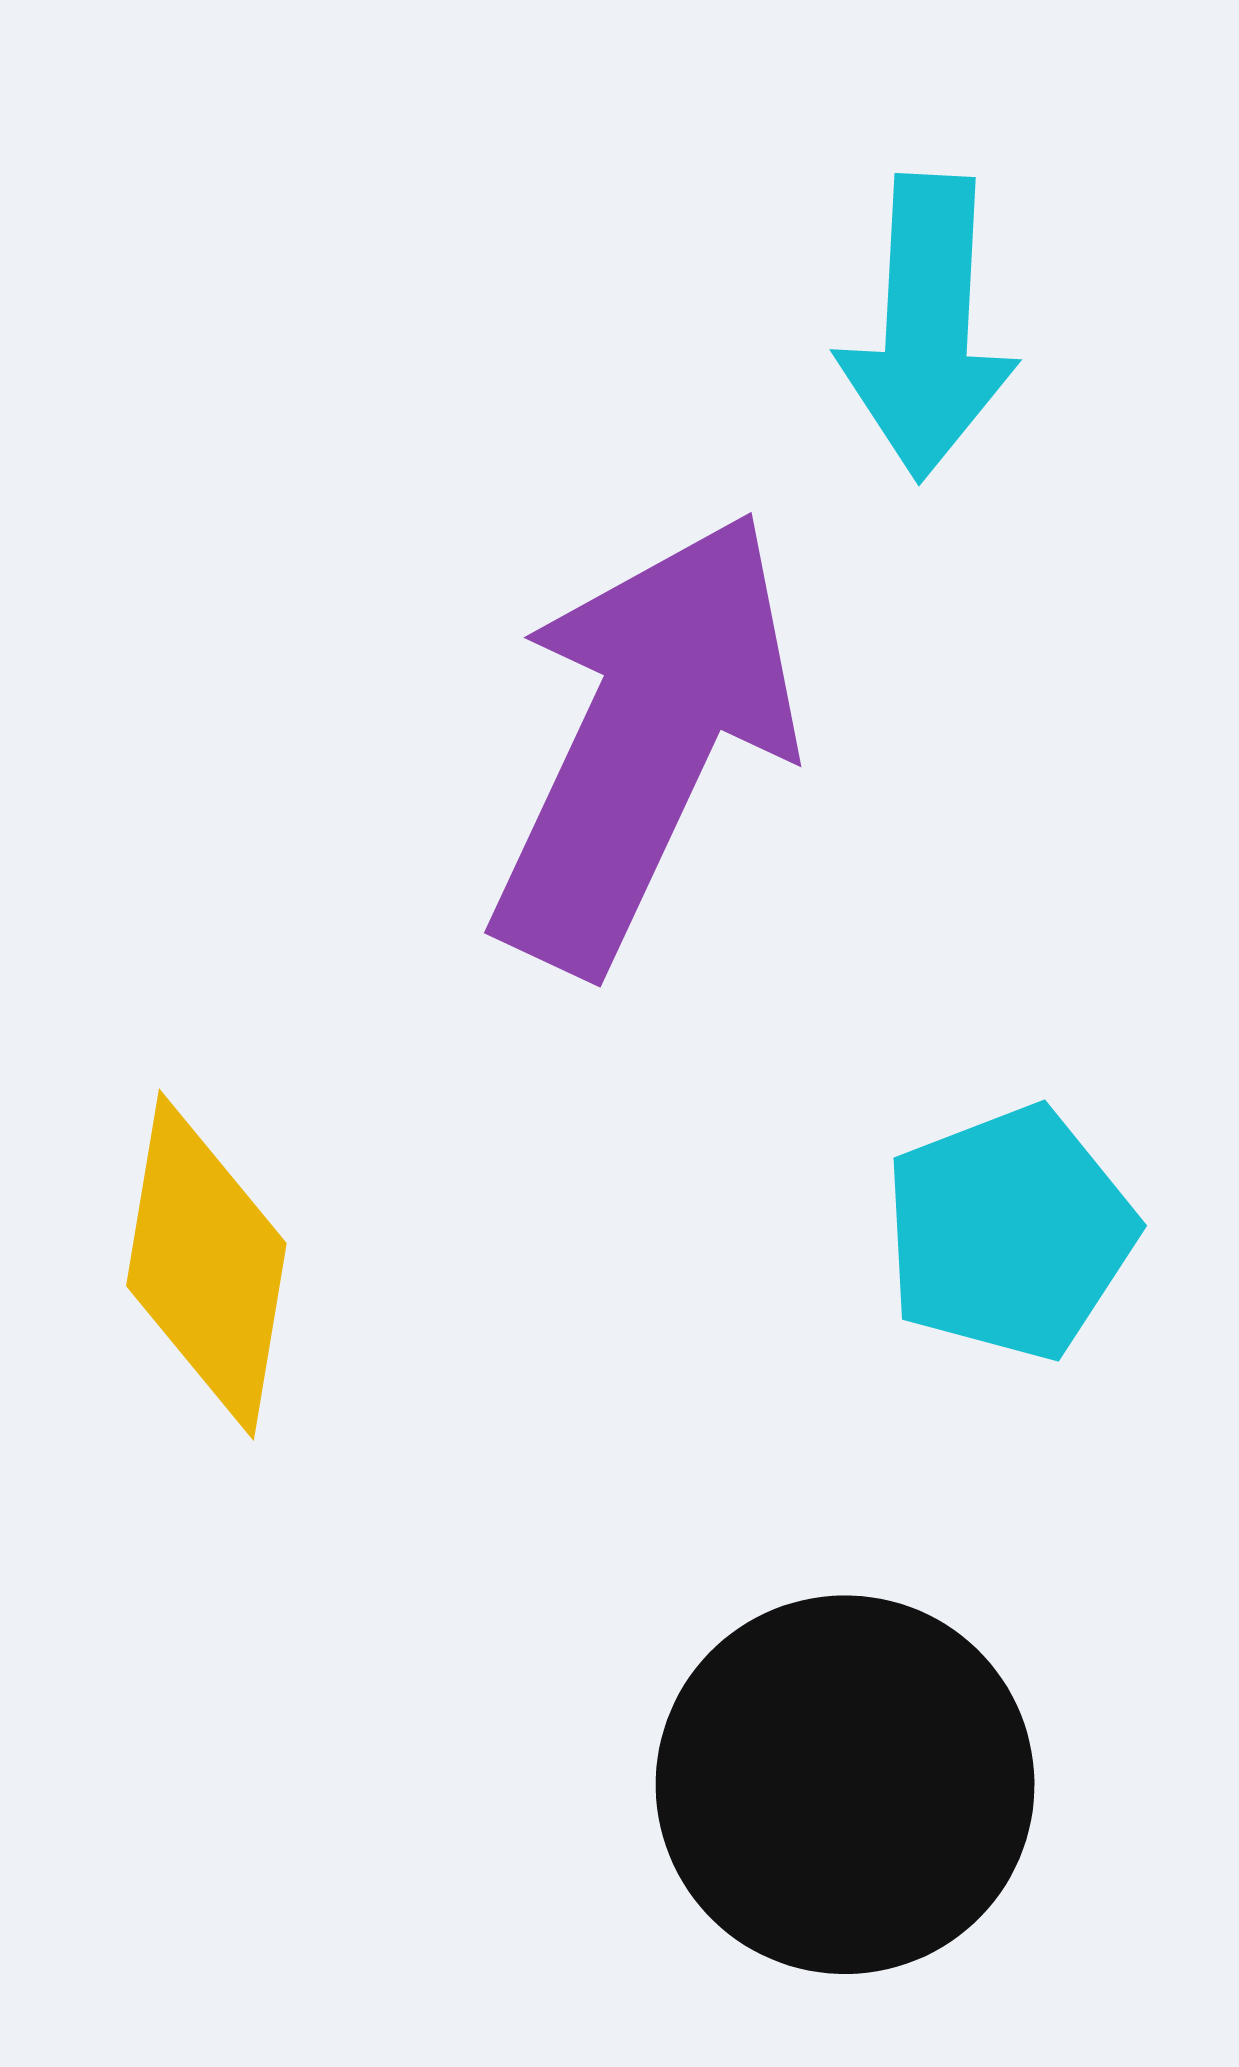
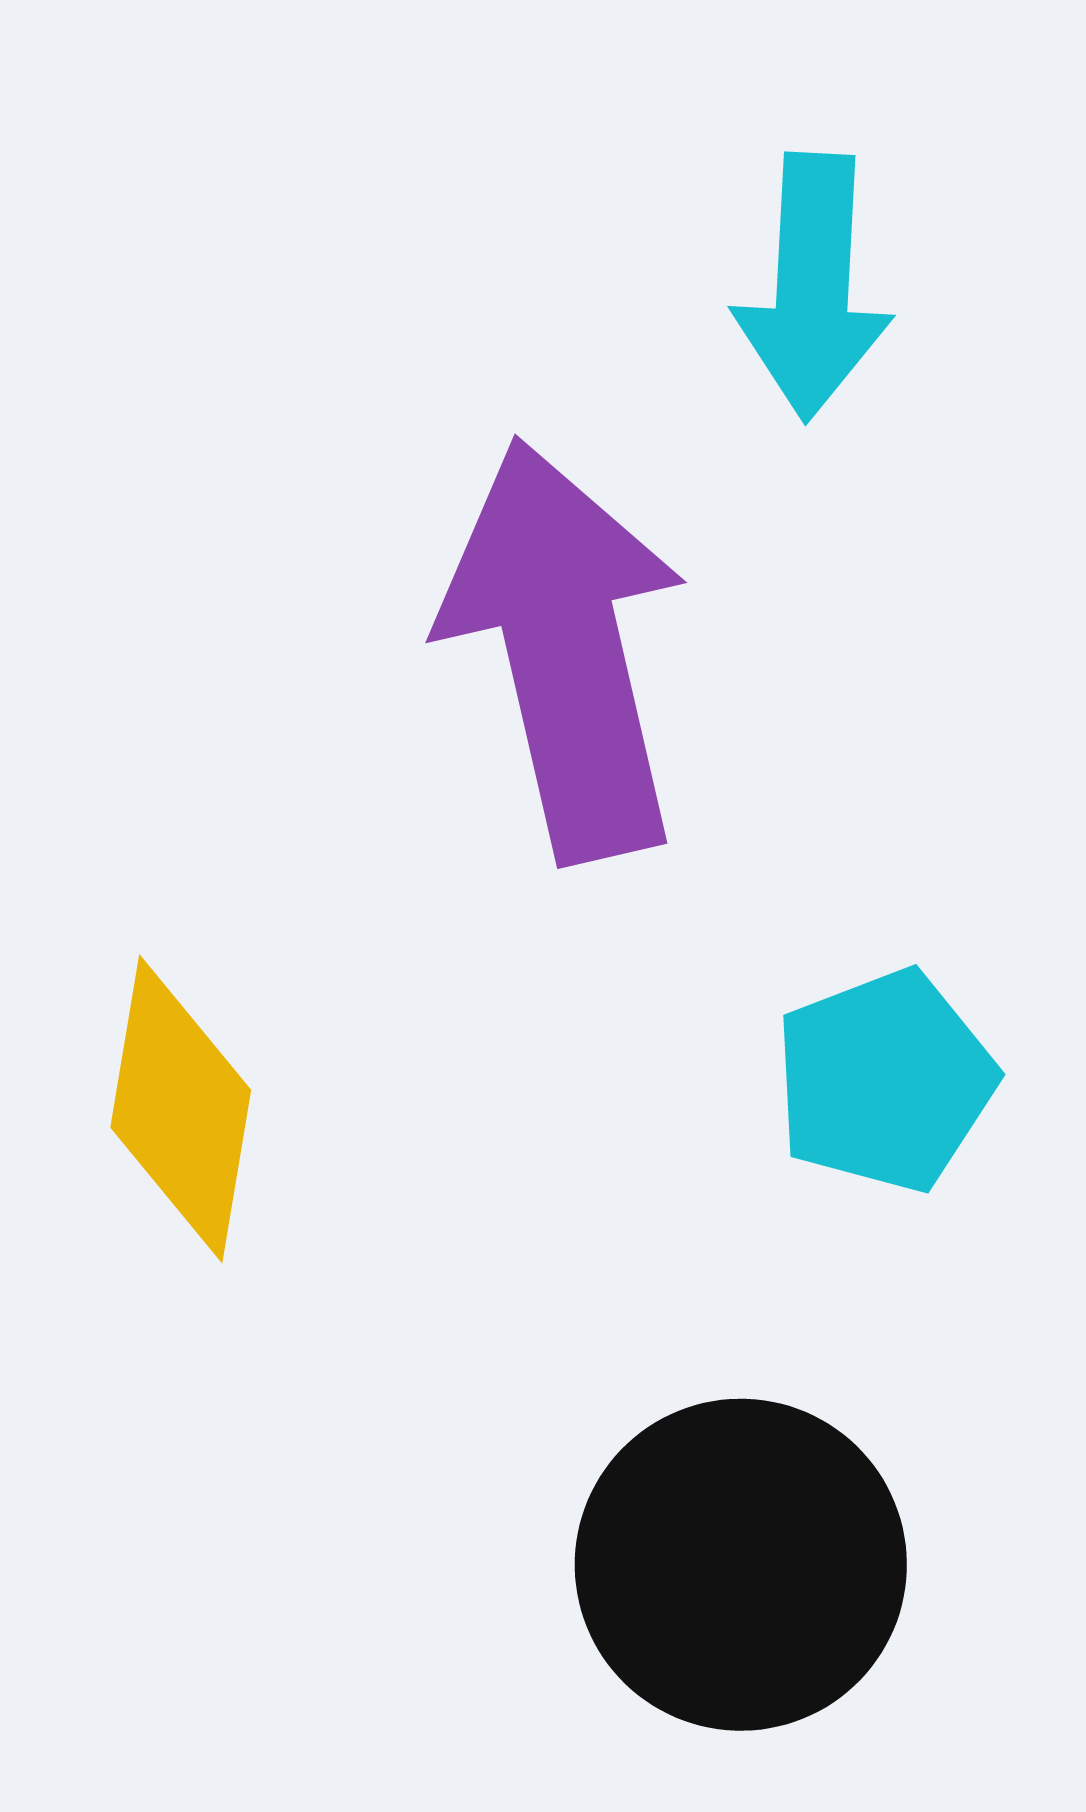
purple arrow: (644, 741) -> (565, 650), turned -38

